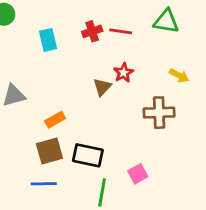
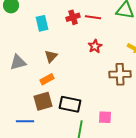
brown triangle: (102, 87) -> (51, 56), moved
pink square: (138, 174) -> (105, 117), turned 32
blue line: (44, 184) -> (25, 121), moved

